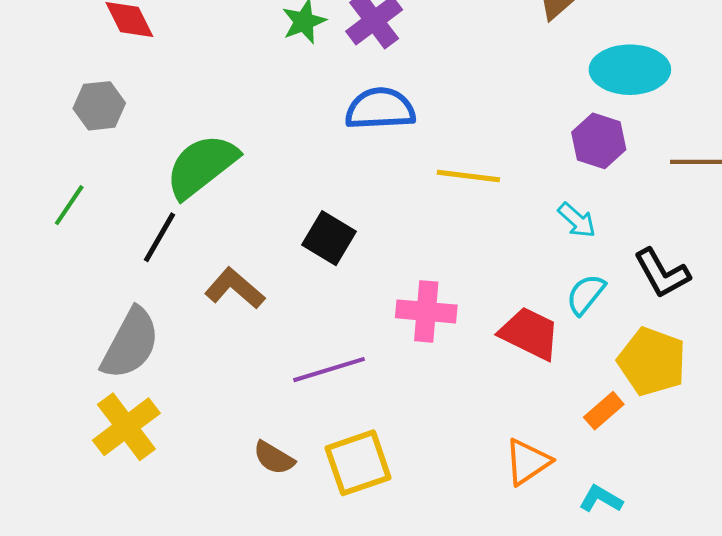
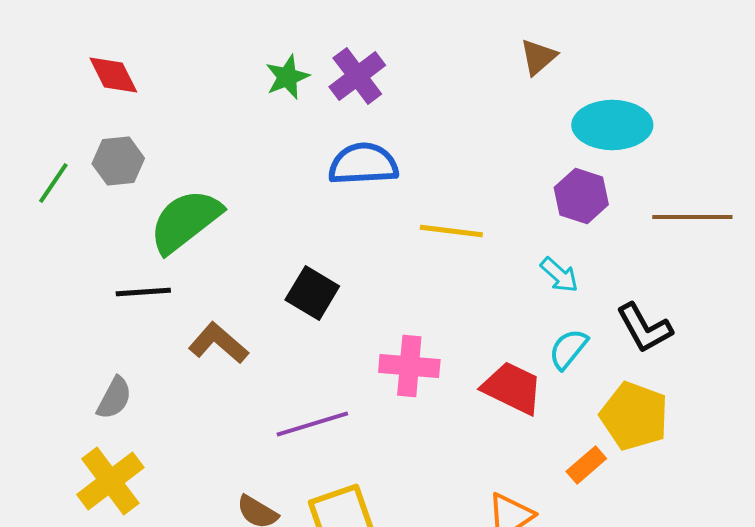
gray hexagon: (99, 106) -> (118, 161), moved
green line: (69, 205) -> (53, 183), moved
black line: (159, 237) -> (143, 292), turned 56
gray semicircle: (130, 343) -> (114, 398), size x0.6

